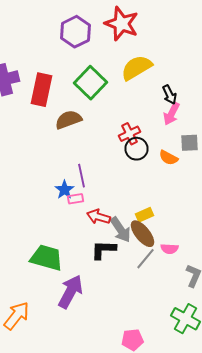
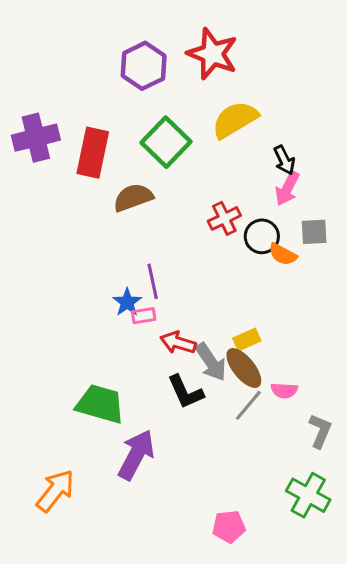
black circle: (136, 149) -> (262, 236), moved
black L-shape: (104, 250) -> (186, 392), turned -116

